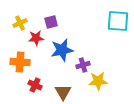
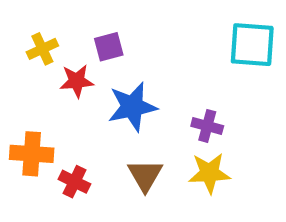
orange cross: (20, 62) -> (32, 154), moved
purple cross: (83, 65) -> (207, 126), moved, turned 32
brown triangle: (63, 92) -> (145, 175), moved

